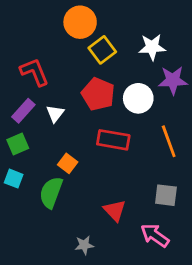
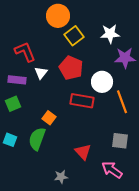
white circle: (138, 98) -> (102, 82), moved
purple rectangle: (23, 111) -> (17, 80), turned 54
white triangle: (55, 114) -> (41, 73), moved
cyan square: (14, 179) -> (10, 140), moved

